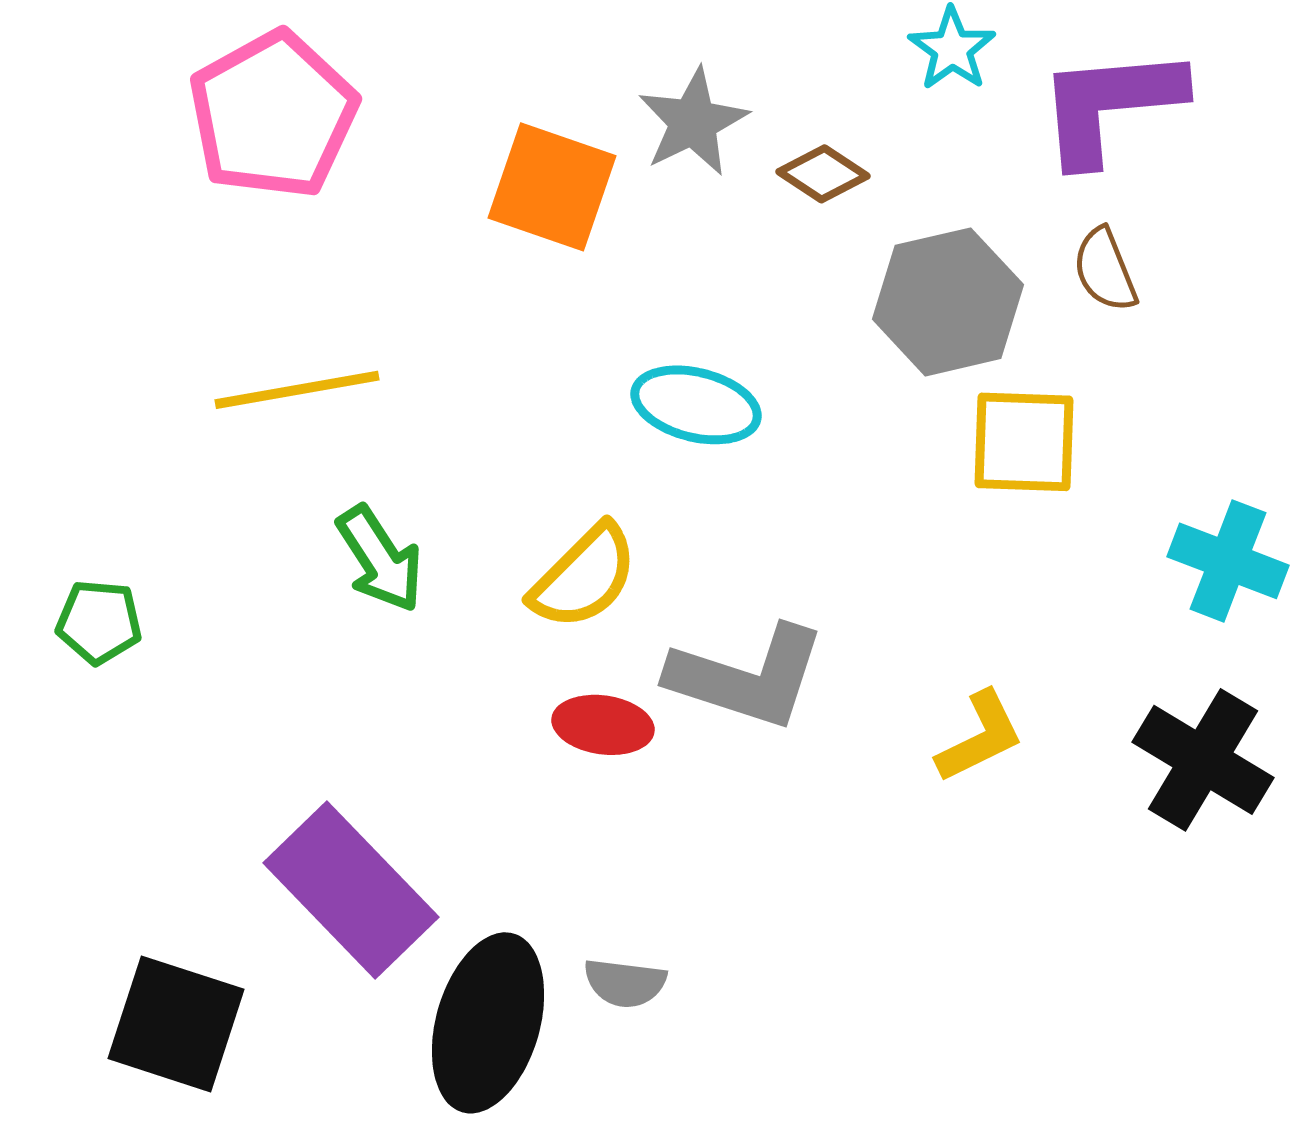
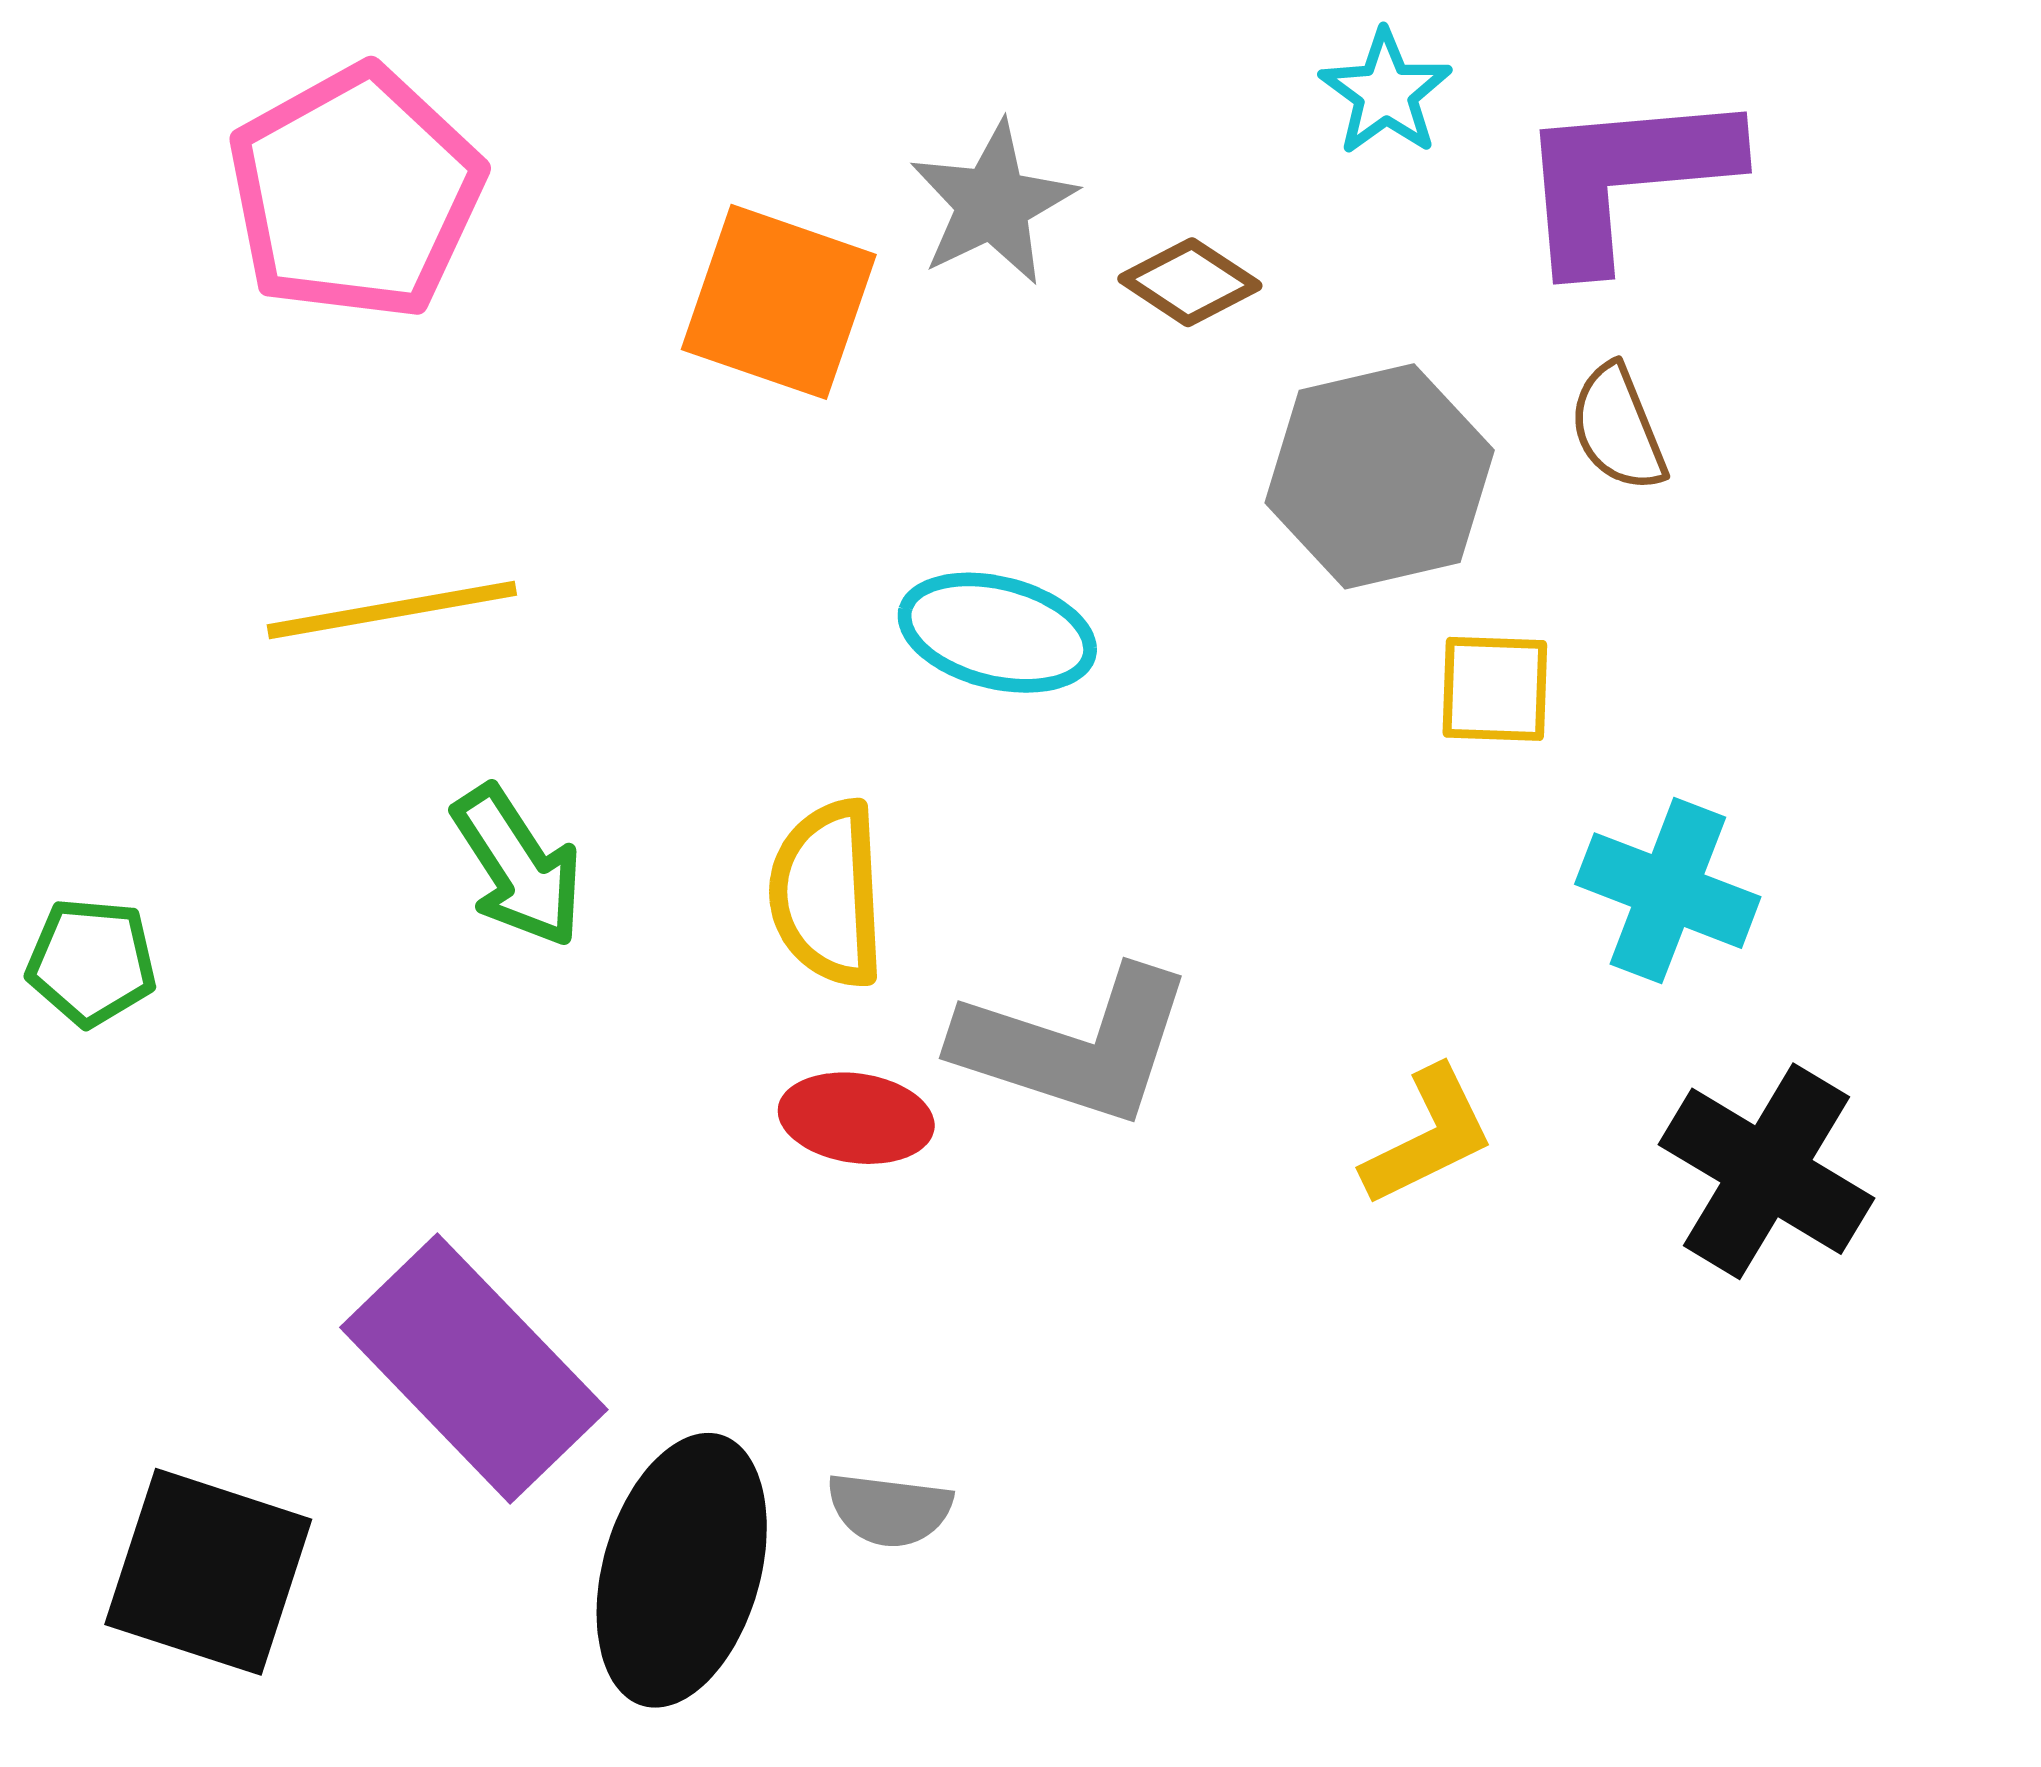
yellow square: (1024, 442) -> (1495, 689), size x0.7
cyan cross: (1228, 561) -> (1668, 891), moved
yellow semicircle: (584, 577) -> (827, 894), turned 132

